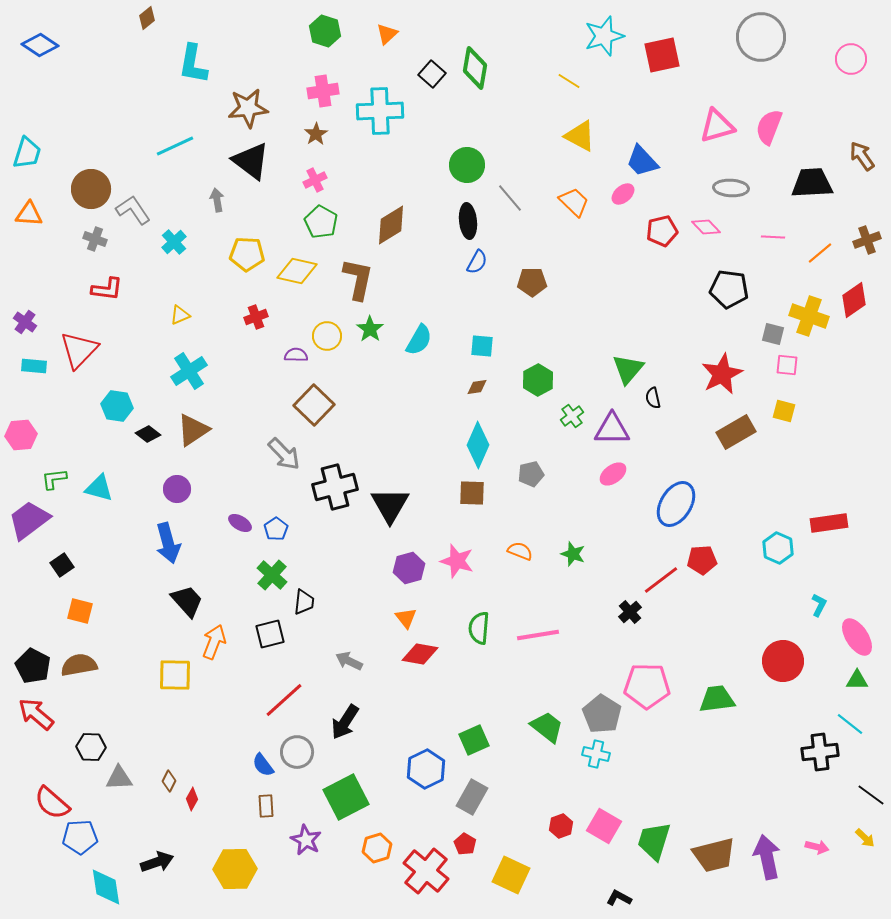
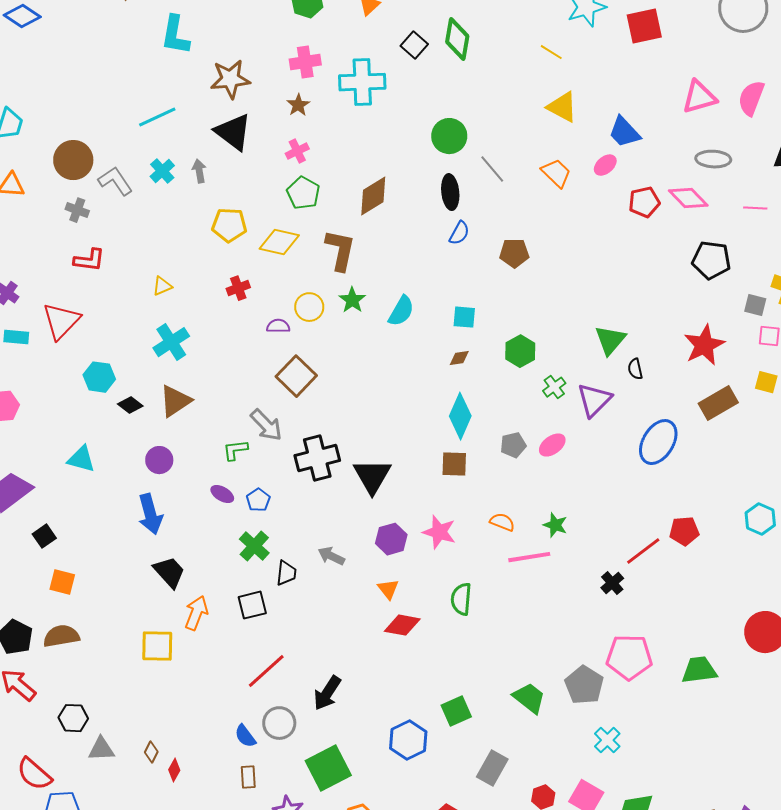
pink diamond: (706, 227) -> (688, 198), size x1.4
cyan cross: (174, 242) -> (162, 171), moved
purple triangle: (612, 429) -> (594, 400), turned -45
pink ellipse: (613, 474) -> (552, 445), moved
green L-shape: (54, 479) -> (235, 450), moved
blue ellipse: (676, 504) -> (658, 442), moved
pink line: (538, 635) -> (529, 557), moved
gray arrow: (349, 661) -> (331, 556), moved
cyan cross: (596, 754) -> (607, 740), moved, turned 32
gray rectangle: (472, 797) -> (492, 768), moved

